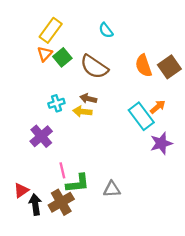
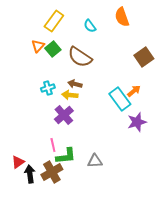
yellow rectangle: (51, 30) -> (54, 21), moved
orange semicircle: (144, 66) -> (122, 17), moved
purple cross: (41, 136) -> (64, 115), moved

